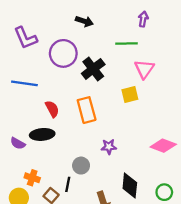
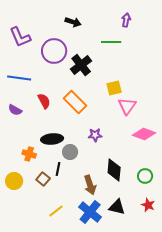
pink triangle: (144, 69) -> (127, 106), moved
orange rectangle: (87, 110) -> (75, 102), turned -30
black ellipse: (42, 134) -> (52, 139), moved
purple semicircle: (18, 143) -> (15, 110), moved
orange cross: (32, 178) -> (29, 154), moved

